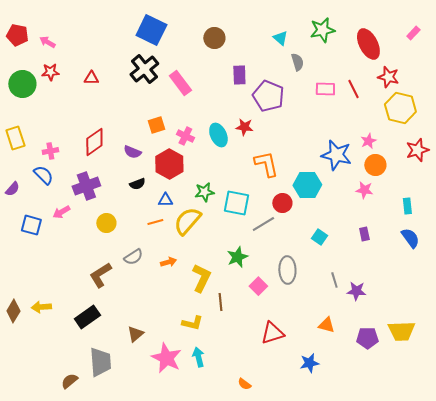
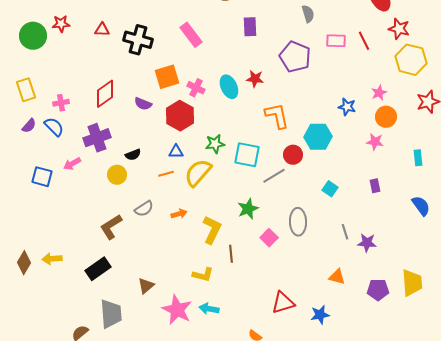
black cross: (144, 69) -> (138, 40), moved, turned -36
purple pentagon: (268, 96) -> (295, 57), moved
orange square: (156, 125) -> (167, 77), size x1.4
blue star: (336, 155) -> (347, 107), size x0.6
black semicircle: (137, 184) -> (133, 155), moved
purple semicircle: (12, 189) -> (29, 126), moved
blue semicircle: (410, 238) -> (421, 206), moved
yellow trapezoid: (401, 331) -> (412, 283), turned -92
red triangle: (272, 333) -> (283, 303), moved
cyan arrow: (198, 357) -> (209, 309), turned -66

